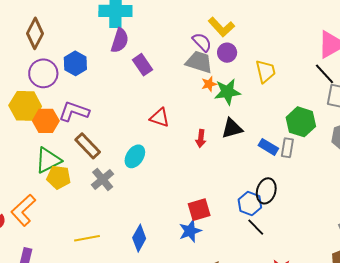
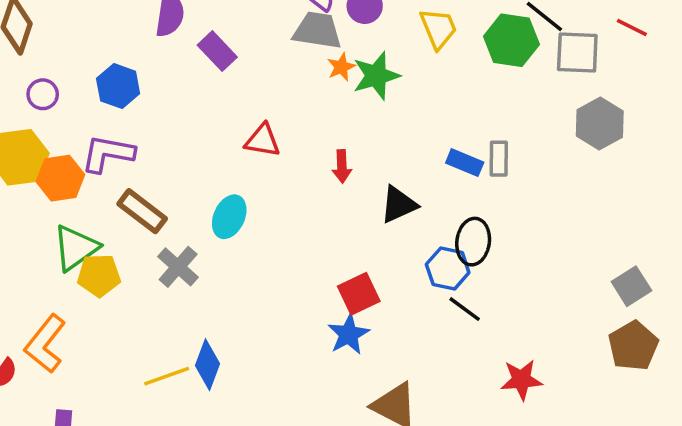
blue hexagon: (75, 63) -> (118, 86), moved
purple circle: (43, 73) -> (43, 94), size x0.6
green hexagon: (301, 122) -> (511, 40), moved
black triangle: (232, 128) -> (399, 205), moved
blue diamond: (139, 238) -> (208, 365), moved

